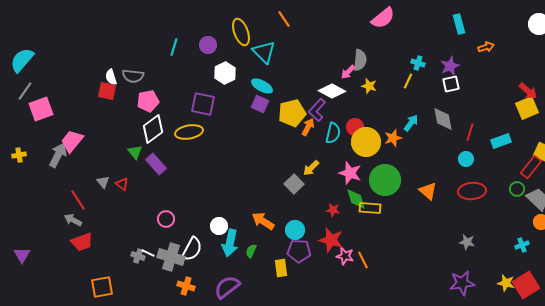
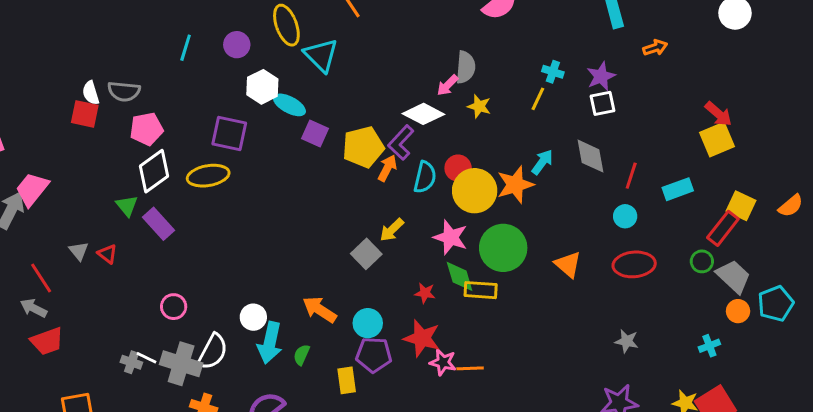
cyan ellipse: (262, 86) -> (289, 105), moved
orange star: (393, 138) -> (515, 185), size x1.4
orange line: (363, 260) -> (470, 368), turned -66

